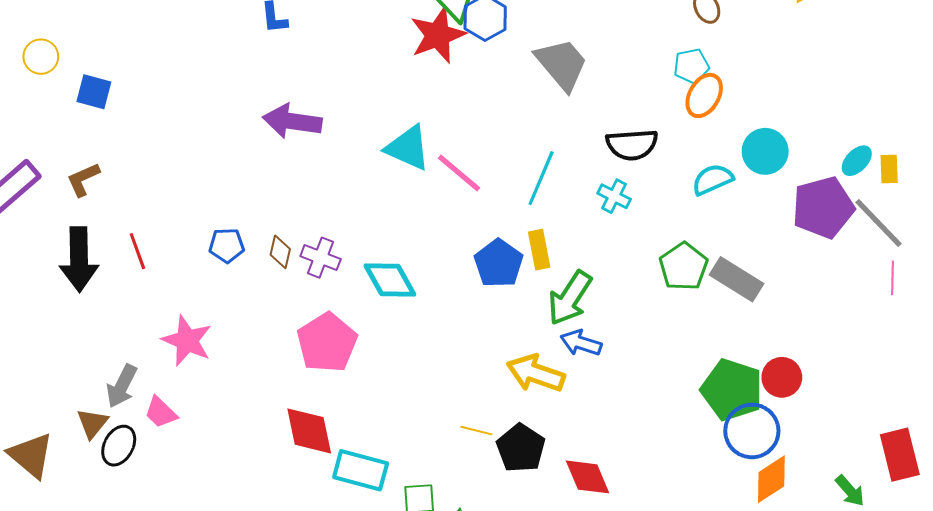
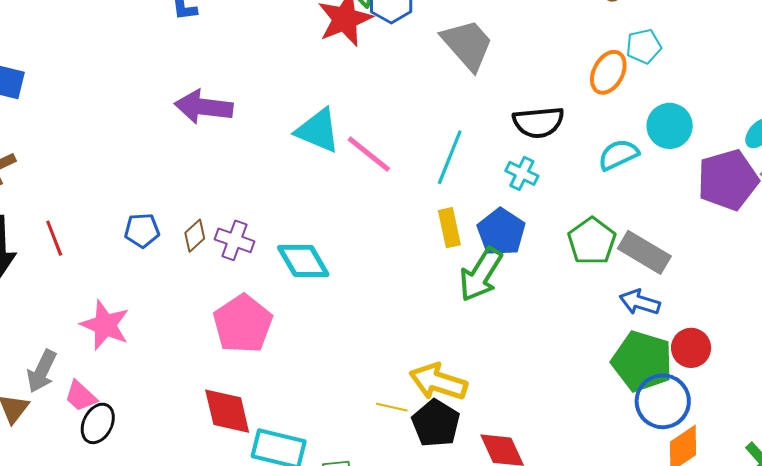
cyan pentagon: (691, 66) -> (644, 46), moved
brown diamond: (280, 252) -> (195, 236), turned 36
blue pentagon: (499, 263) -> (501, 232), moved
blue arrow: (581, 343) -> (640, 302), moved
yellow arrow: (536, 373) -> (438, 382), moved
black ellipse: (119, 446) -> (98, 423), moved

